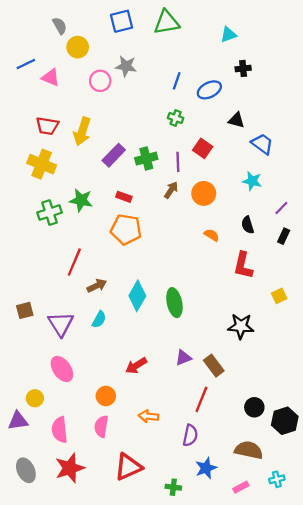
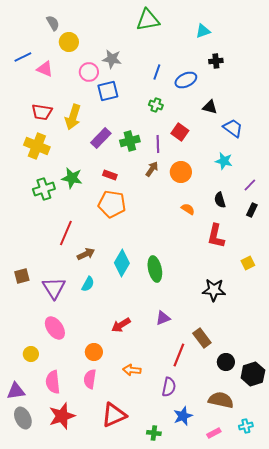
blue square: (122, 21) -> (108, 91), moved
brown rectangle: (214, 366) -> (202, 338), moved
purple triangle: (18, 421) -> (16, 391), moved

